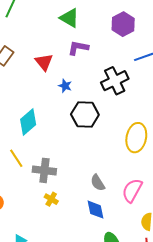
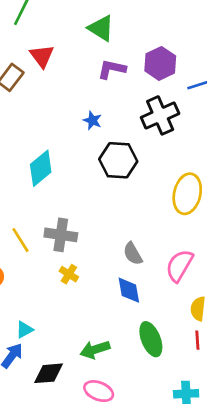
purple hexagon: (123, 24) -> (160, 63), moved
red triangle: (44, 62) -> (42, 56), moved
yellow line: (16, 158) -> (21, 240), moved

